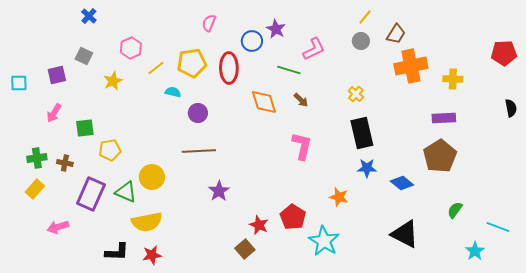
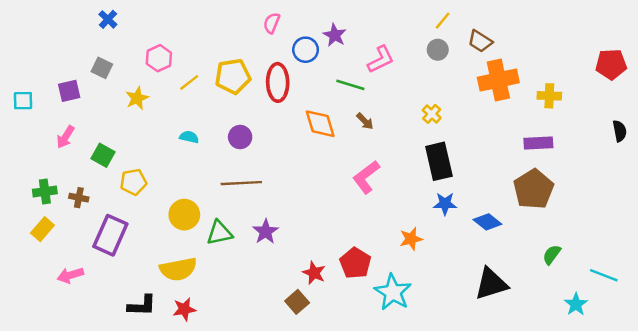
pink semicircle: (209, 23) -> (272, 23), moved
brown trapezoid: (396, 34) -> (480, 41), turned 90
cyan semicircle: (173, 92) -> (189, 137), moved
green square: (85, 128) -> (103, 155), turned 36
pink L-shape: (302, 146) -> (366, 177), turned -140
green triangle: (126, 192) -> (219, 233), moved, turned -35
orange star: (339, 197) -> (411, 239), turned -30
black triangle: (405, 234) -> (491, 284), turned -44

